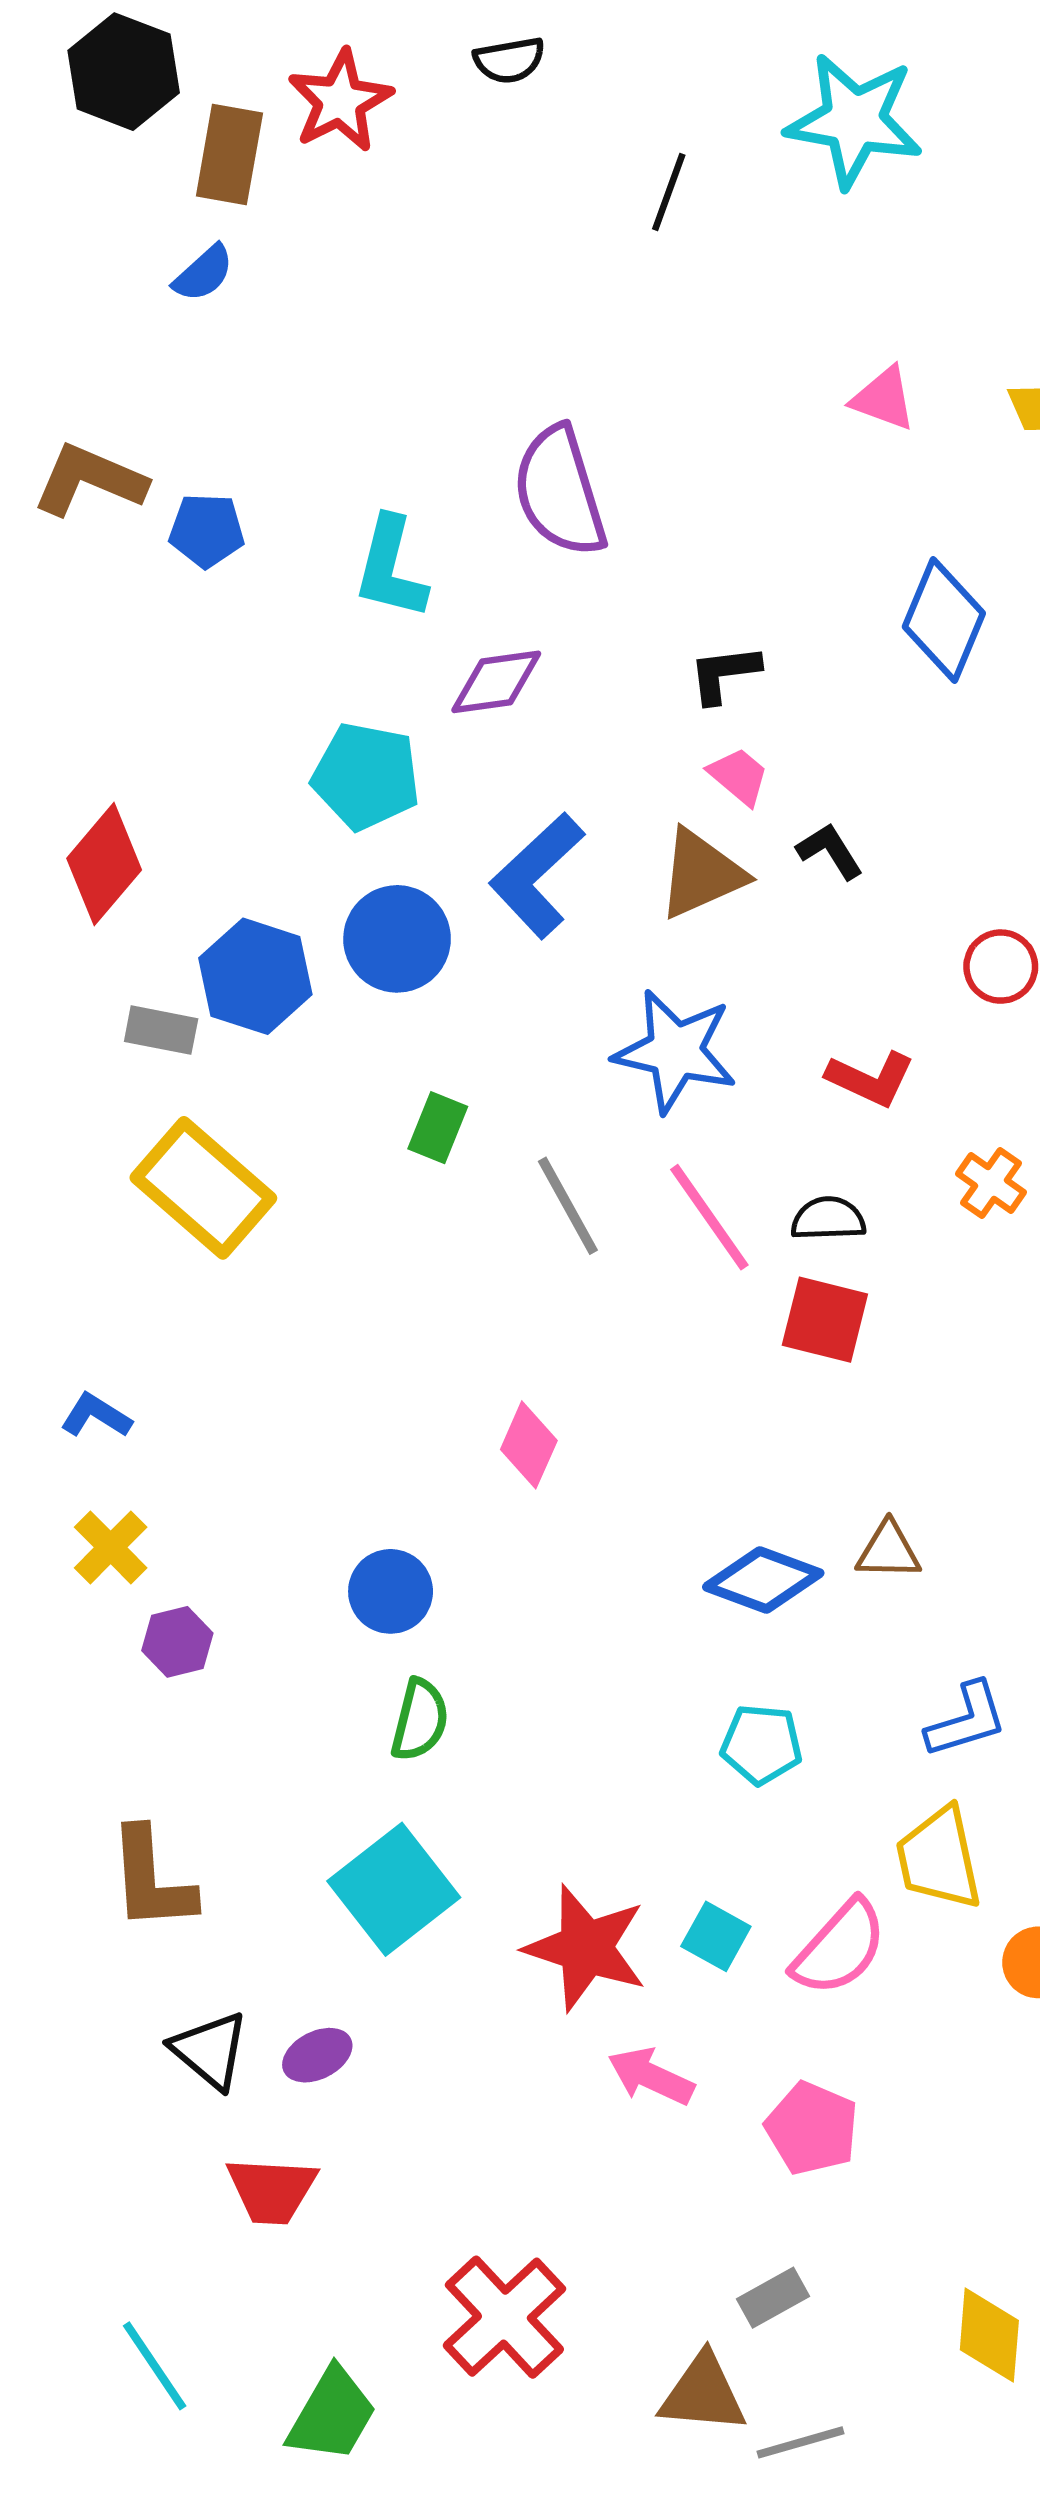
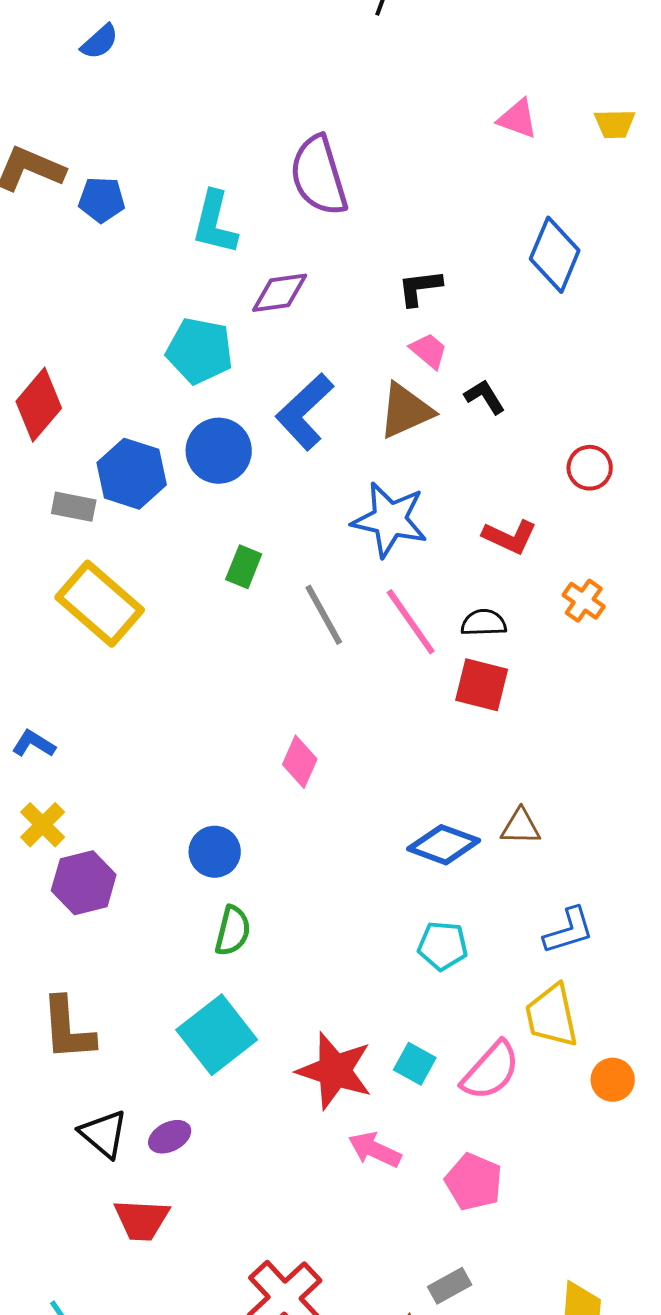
purple hexagon: (177, 1642) -> (84, 883), size x1.5

